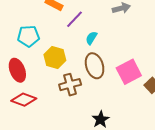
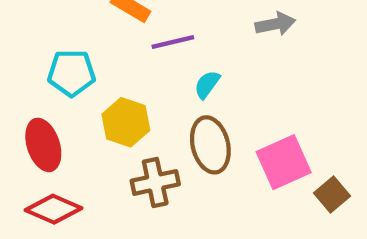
purple line: (74, 19) -> (173, 42), turned 30

